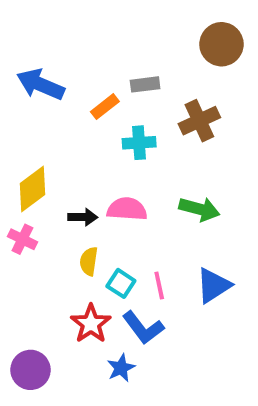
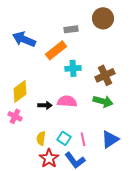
brown circle: (221, 44) -> (103, 18), moved
gray rectangle: (145, 84) -> (71, 29), moved
orange rectangle: (105, 107) -> (56, 50), size x1.5
brown cross: (199, 121) -> (105, 75), moved
yellow semicircle: (89, 261) -> (41, 138), moved

